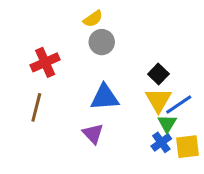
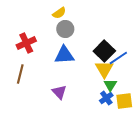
black square: (158, 74) -> (104, 51), size x1.5
blue triangle: (105, 97) -> (64, 55), moved
blue line: (179, 105) -> (118, 58), moved

